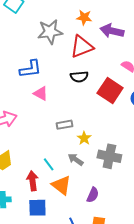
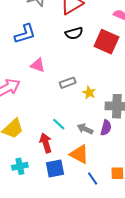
pink triangle: (41, 94) -> (38, 65), moved
gray arrow: (76, 159) -> (85, 129), moved
orange triangle: (61, 185) -> (79, 154), moved
purple semicircle: (93, 195) -> (106, 128), moved

